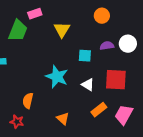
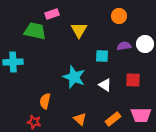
green trapezoid: (18, 31) -> (35, 31), turned -100
red square: (116, 80) -> (133, 80), size x0.7
orange rectangle: (99, 110) -> (113, 119), moved
pink trapezoid: (124, 115) -> (141, 115), turned -120

